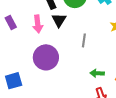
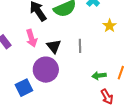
black triangle: (59, 20) -> (54, 46), moved
blue square: (14, 81) -> (24, 88), moved

